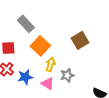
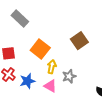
gray rectangle: (26, 24) -> (20, 18), moved

